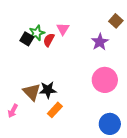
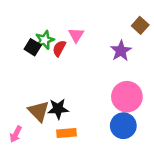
orange rectangle: (55, 110) -> (66, 133), turned 42
blue circle: (110, 124) -> (123, 126), moved

